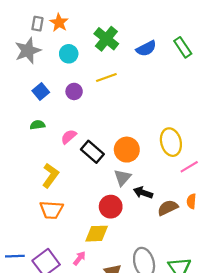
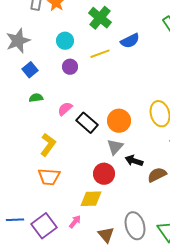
blue semicircle: (146, 48) -> (130, 41), moved
gray star: (28, 51) -> (18, 41), moved
cyan circle: (69, 54) -> (65, 41), moved
blue square: (41, 91) -> (30, 70), moved

